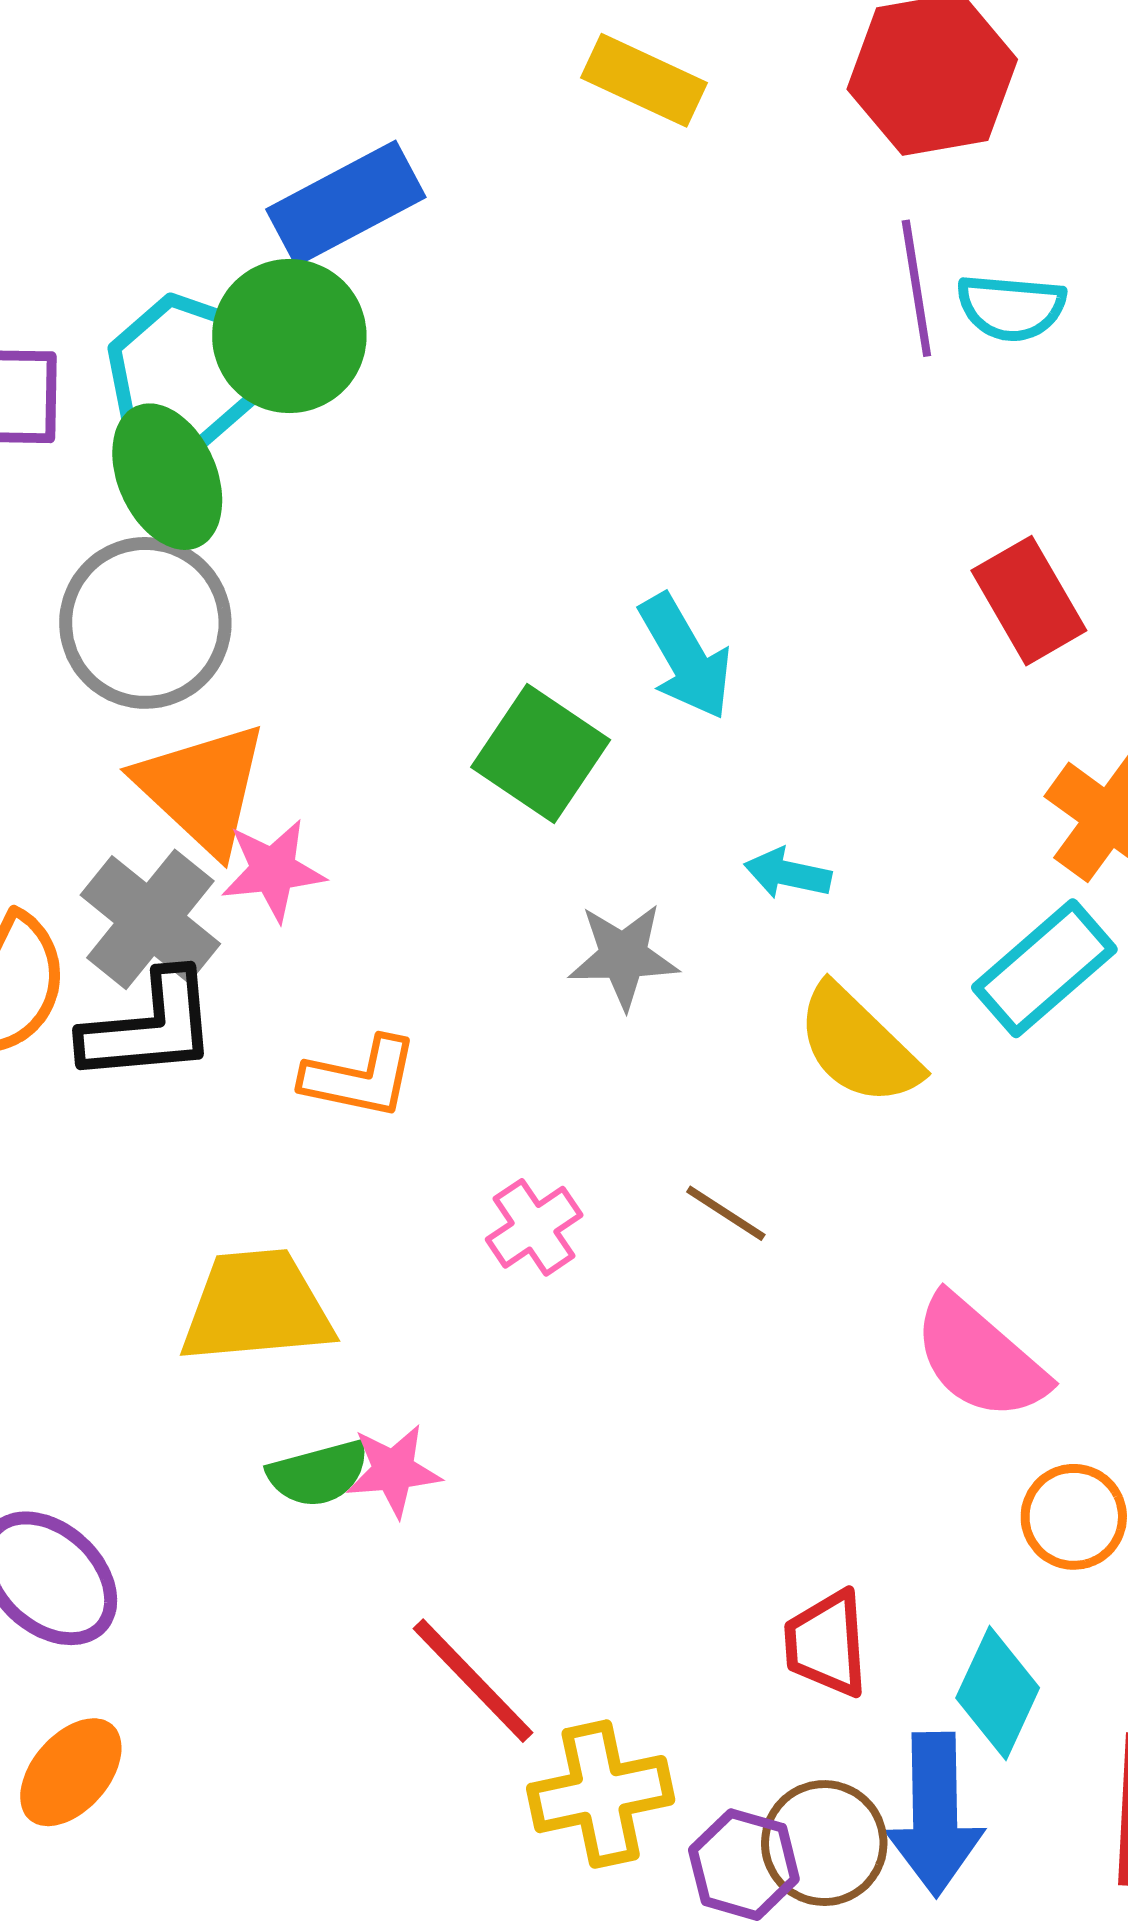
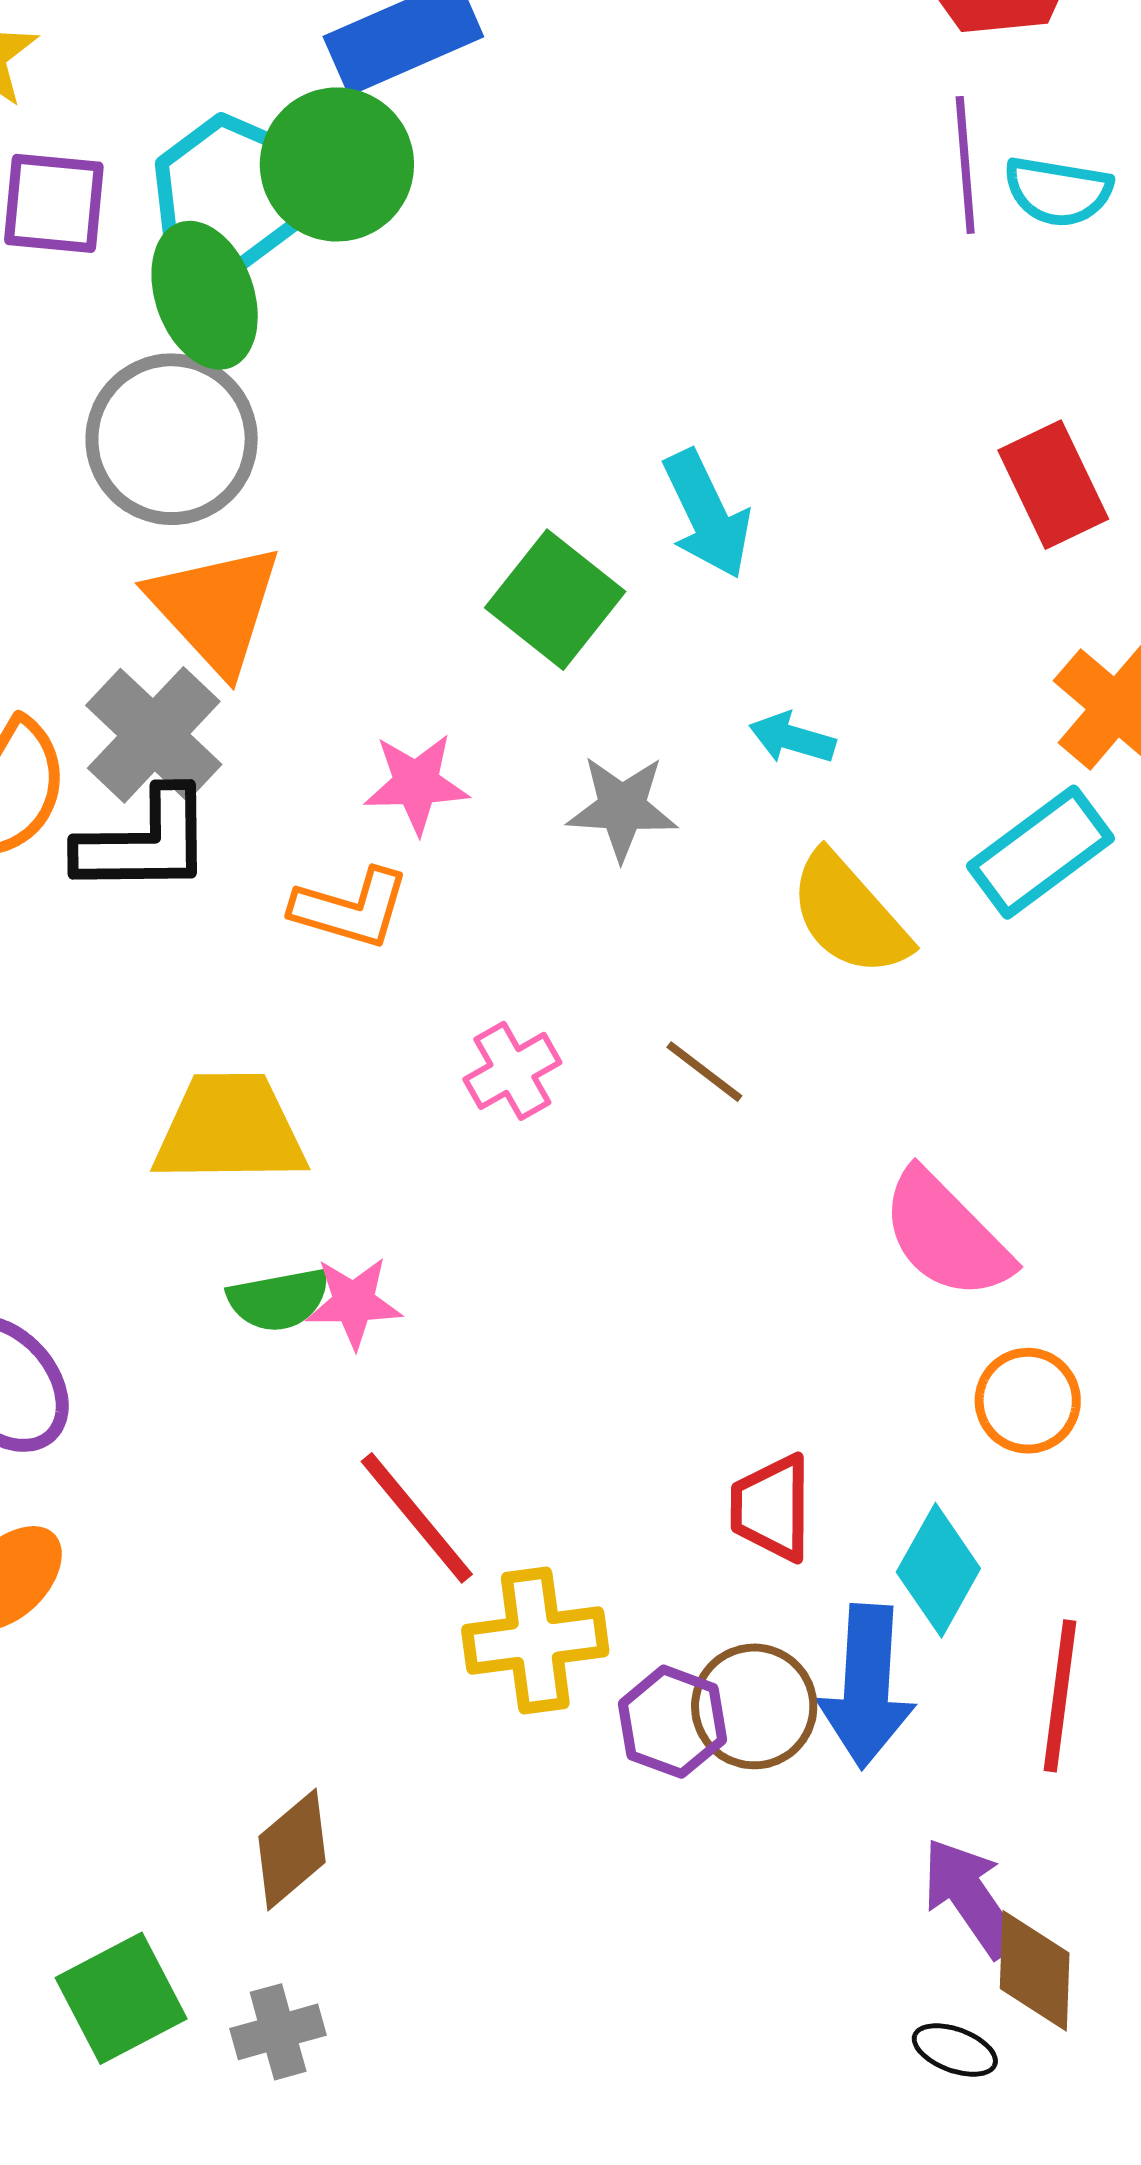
pink star: (273, 870) -> (416, 784), moved

